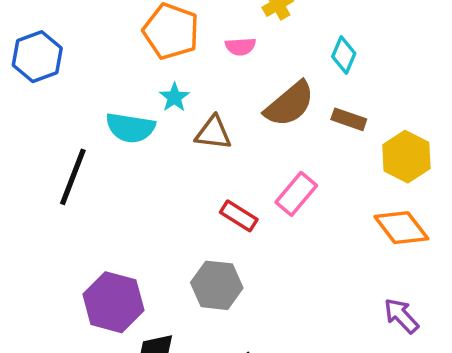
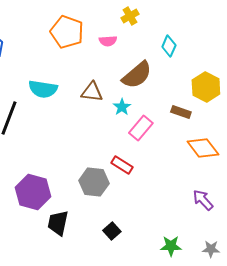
cyan star: (174, 97) -> (122, 107), moved
brown rectangle: (349, 119) -> (181, 112), moved
yellow hexagon: (406, 157) -> (206, 87), moved
red rectangle: (239, 216) -> (122, 165), moved

